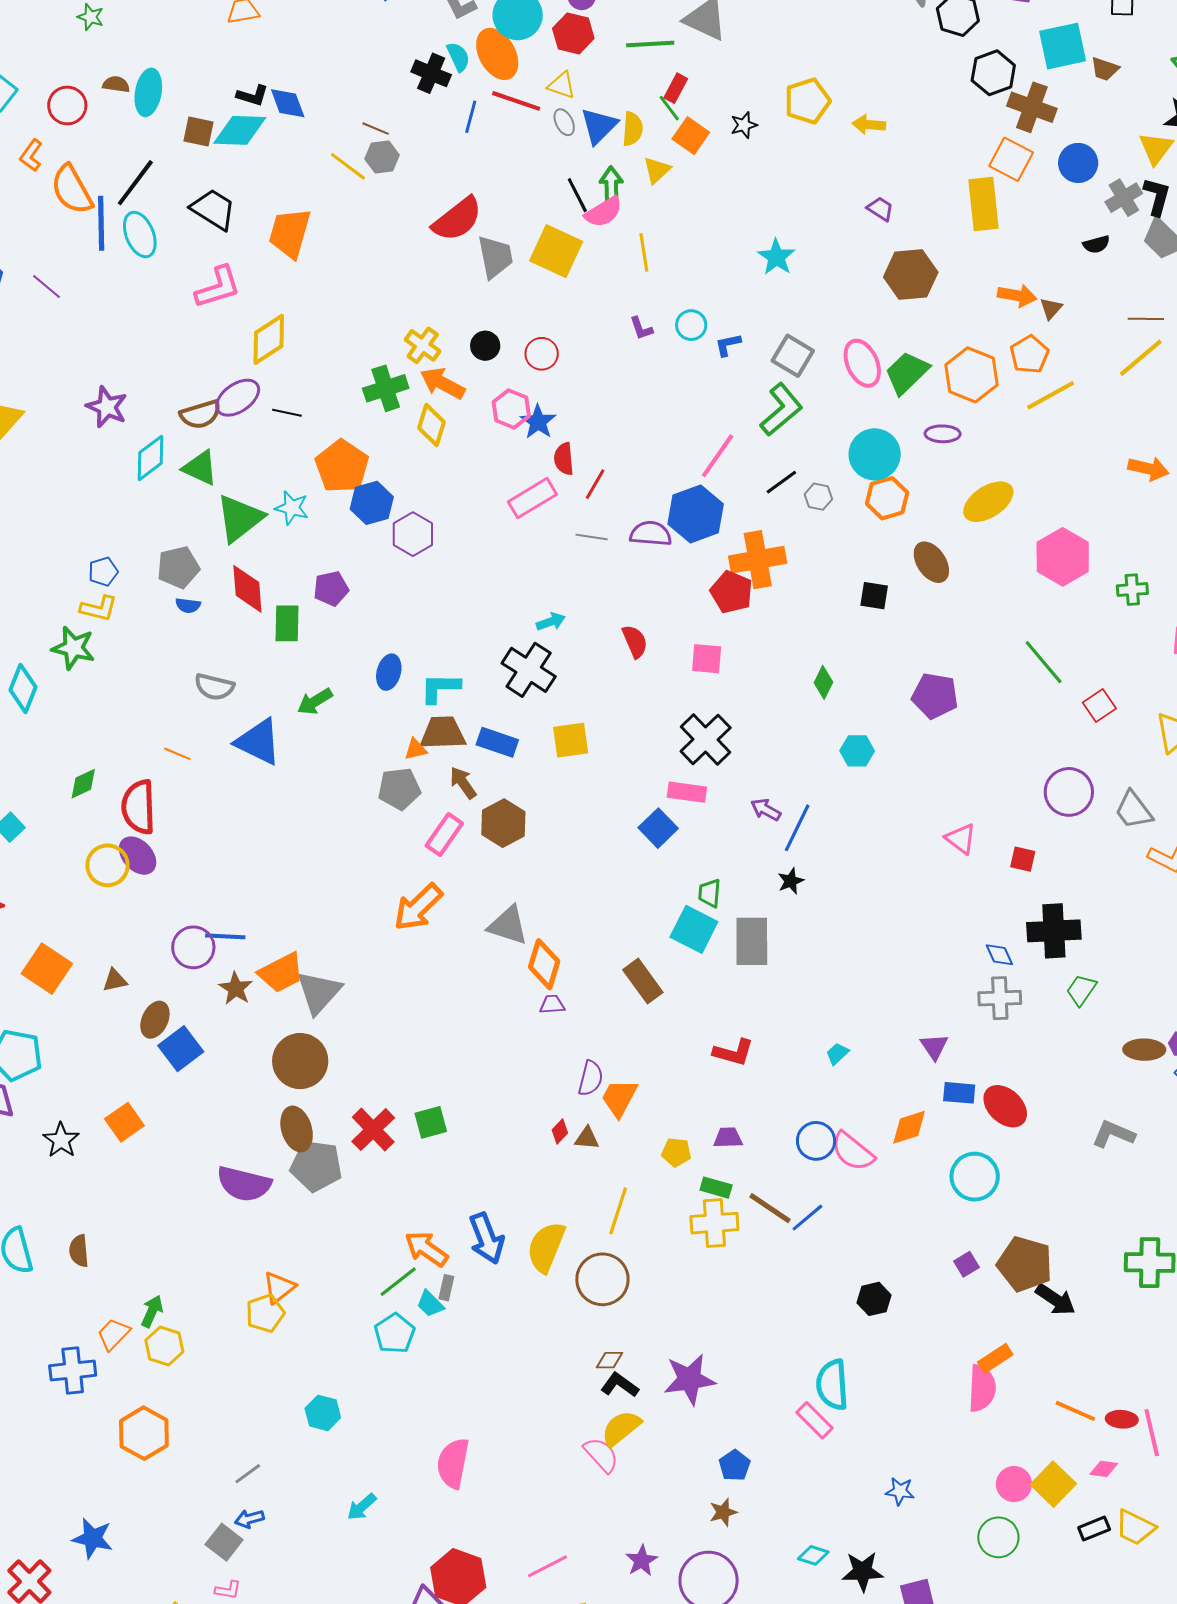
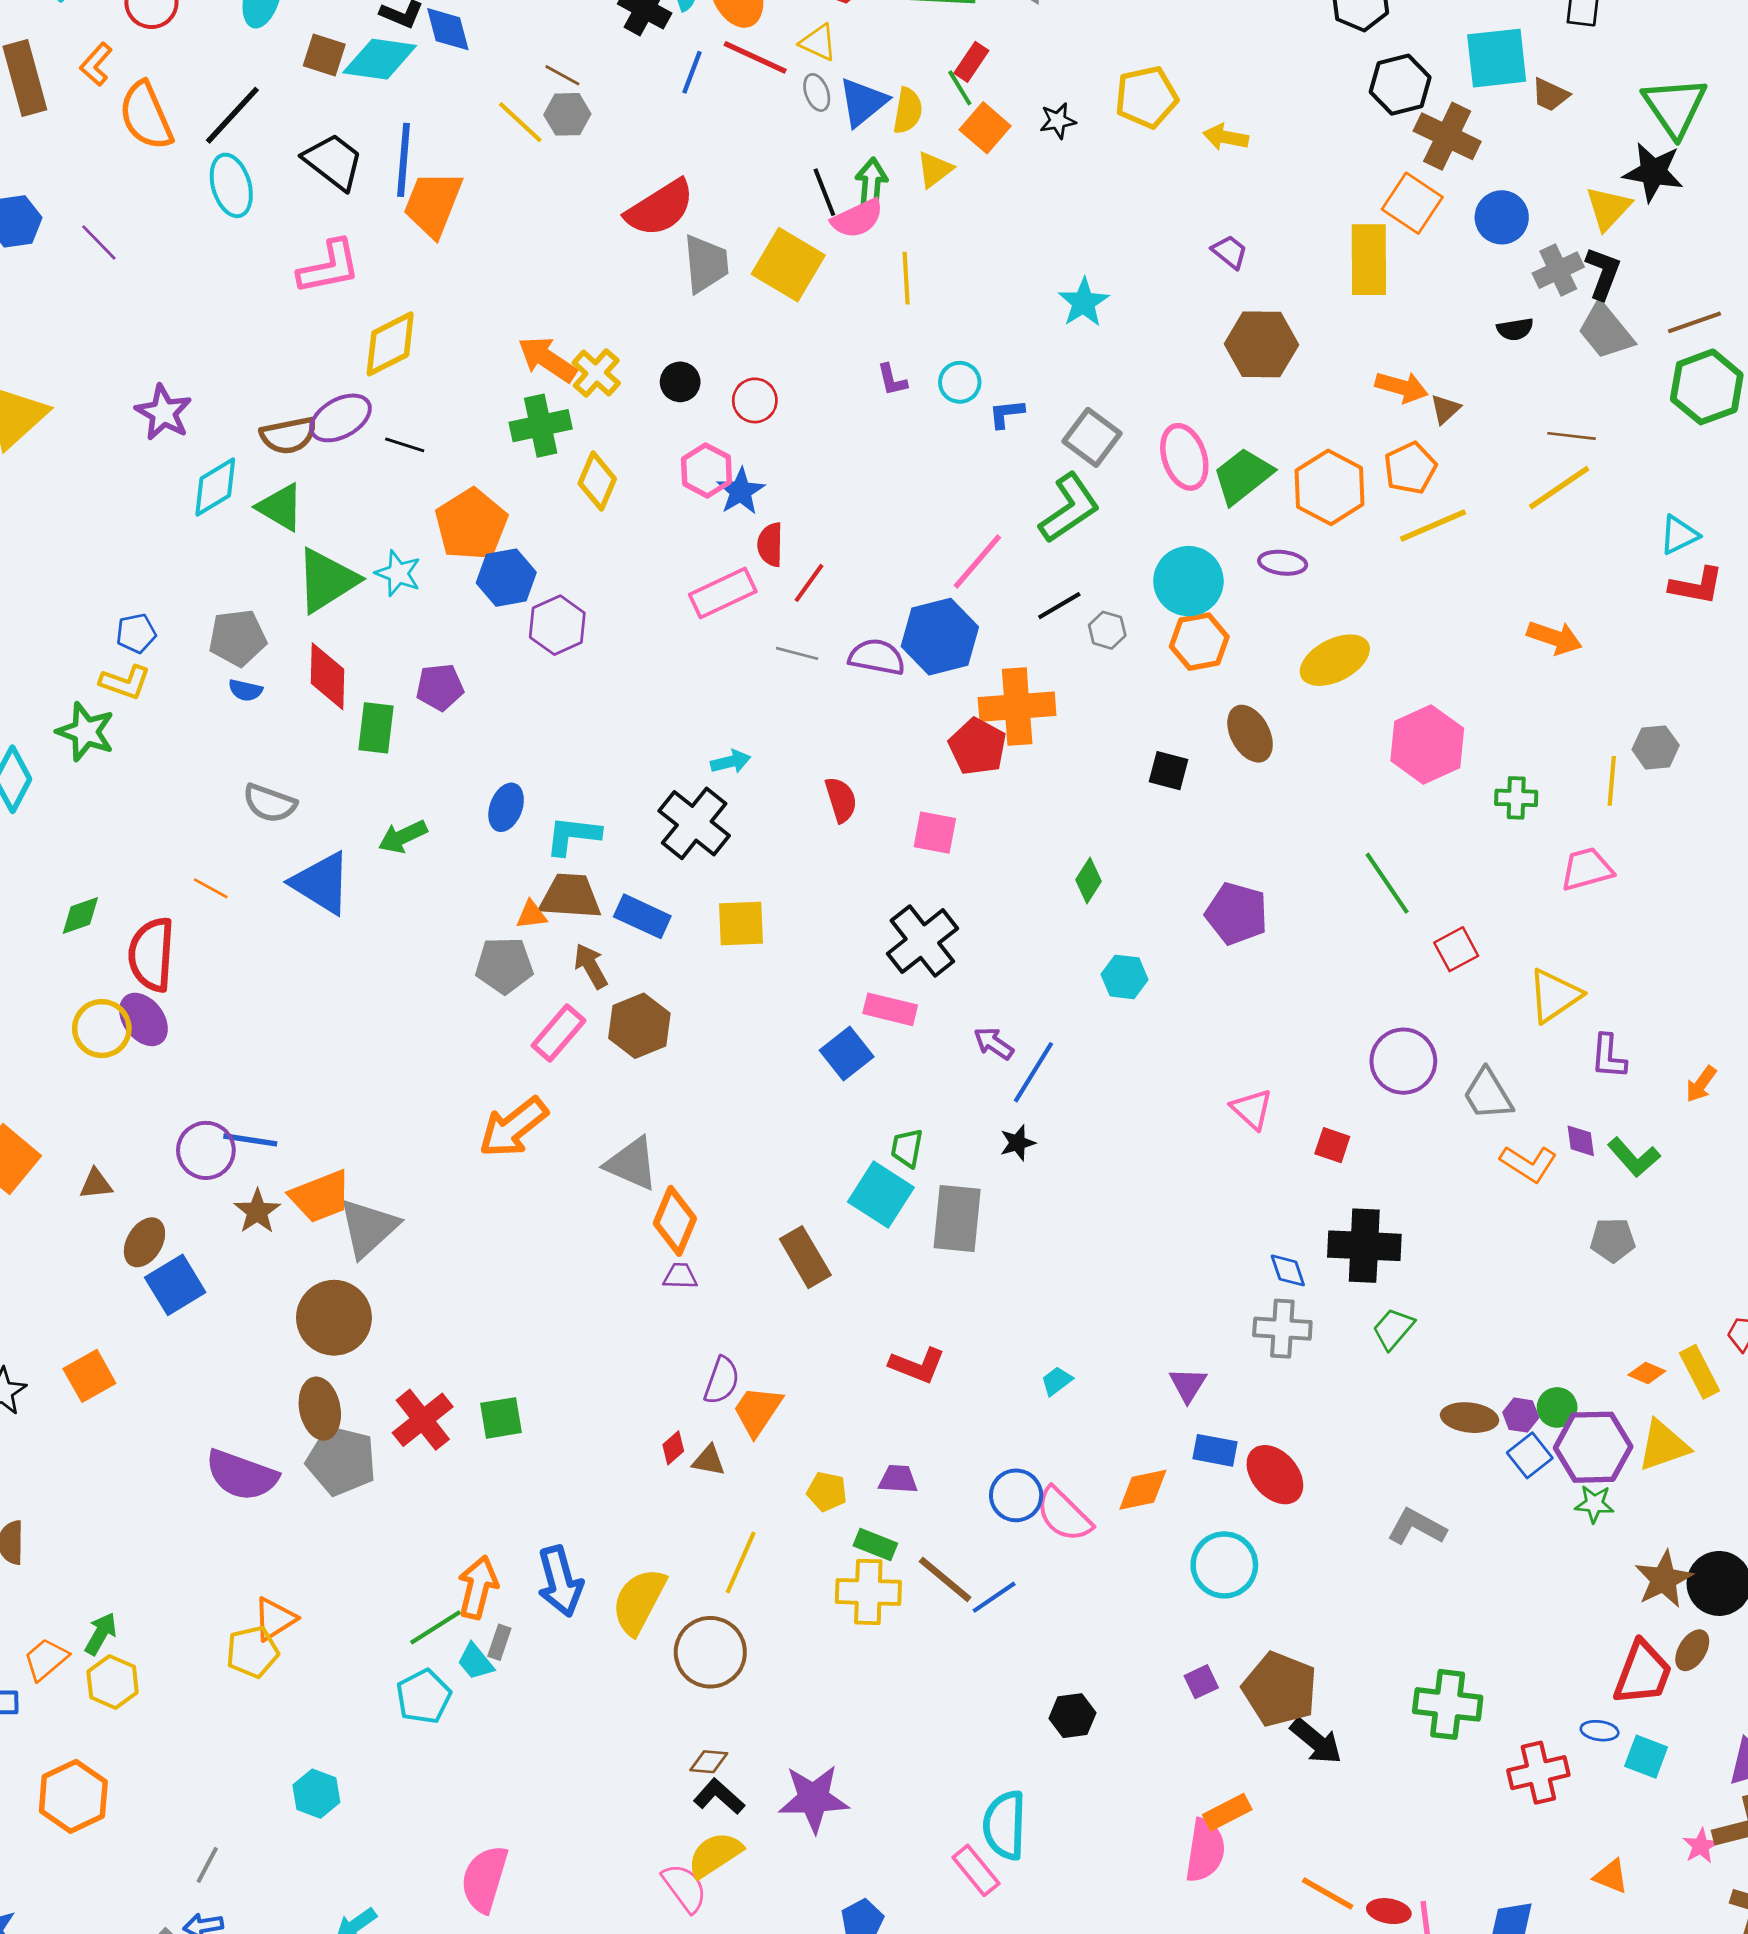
blue line: (101, 223) -> (404, 160), moved
orange arrow: (443, 383) -> (547, 359), moved
orange arrow: (426, 1249) -> (478, 1587), turned 63
gray line: (248, 1474) -> (207, 1865), turned -32

